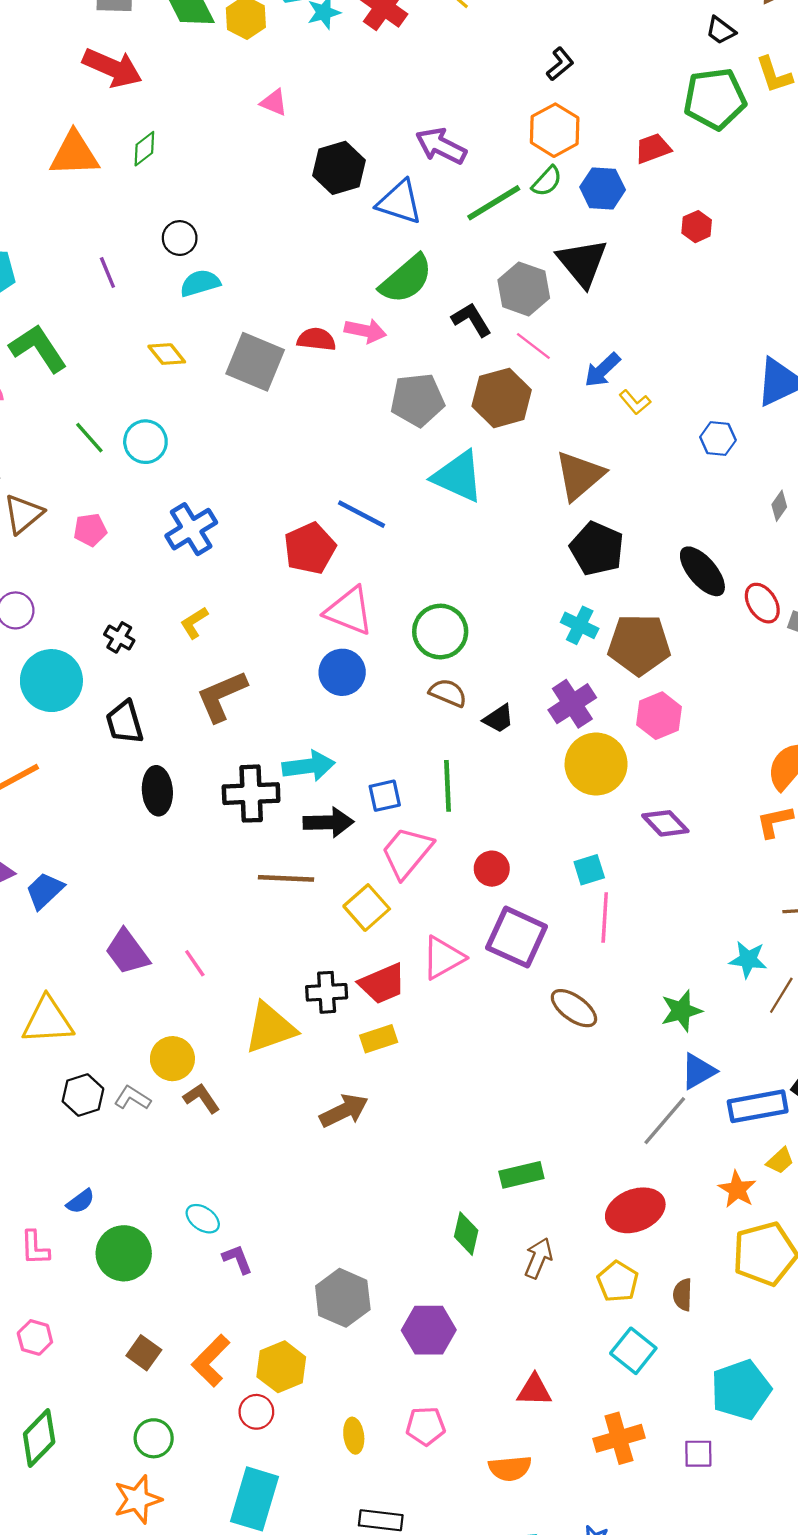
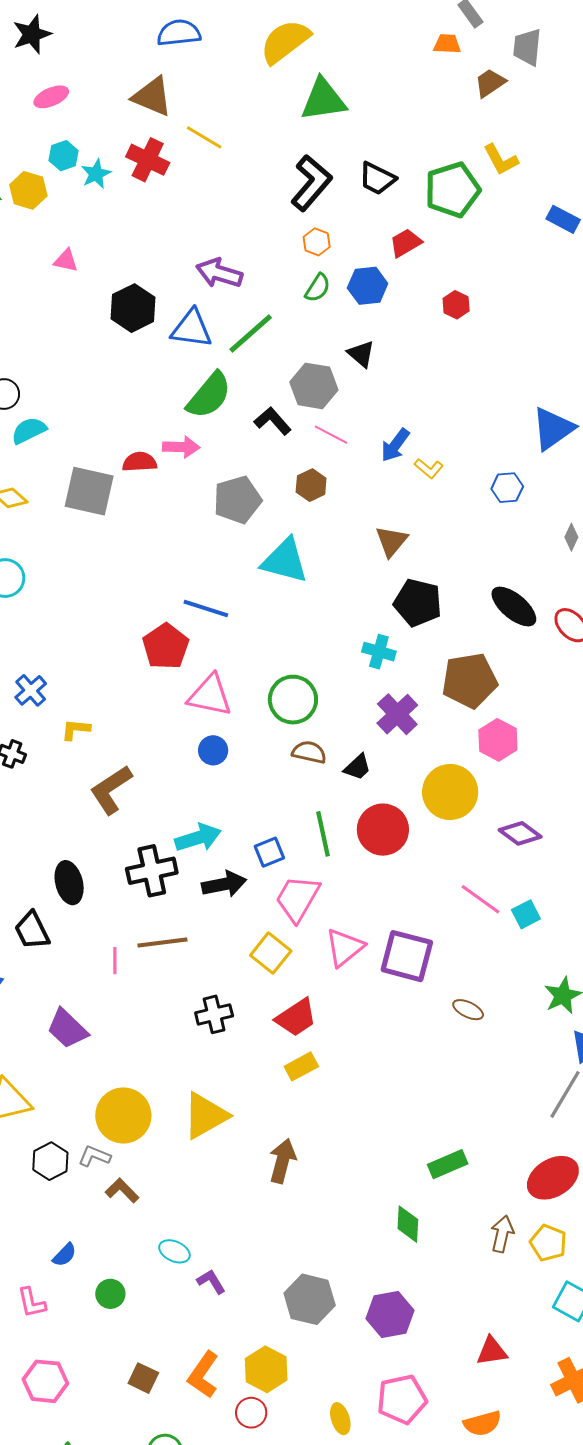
black trapezoid: (721, 30) -> (377, 178), moved, size x1.4
black L-shape: (560, 64) -> (311, 183), size x1.8
orange hexagon: (555, 130) -> (317, 242), size x0.6
green line: (494, 203) -> (251, 333), moved
black triangle: (582, 263) -> (361, 354), size x0.6
brown hexagon: (502, 398) -> (311, 485), size x0.6
brown triangle: (580, 476) -> (391, 541), size x0.7
blue cross: (191, 529) -> (31, 690), moved, size x0.7
yellow L-shape: (194, 623) -> (76, 729), turned 48
cyan cross: (580, 625) -> (379, 652), moved
blue circle: (342, 672) -> (213, 750), size x0.7
purple cross: (572, 704) -> (397, 714), moved
black trapezoid: (125, 722) -> (32, 931), moved
red circle: (492, 869) -> (383, 830), moved, size x1.6
cyan square: (589, 870) -> (526, 914), moved
brown line: (286, 878) -> (162, 943), moved
pink line: (605, 917) -> (481, 899), moved, turned -48
pink triangle: (443, 958) -> (345, 947), moved
pink line: (195, 963) -> (115, 961), moved, turned 44
black cross: (327, 992) -> (214, 1014), moved
brown ellipse: (574, 1008) -> (468, 1010), size x0.7
yellow triangle: (270, 1028) -> (205, 1116), moved
yellow circle: (172, 1059) -> (123, 1115), size x1.4
brown L-shape: (202, 1098) -> (122, 1191), moved
brown arrow: (344, 1111) -> (282, 1161), moved, turned -39
green circle: (124, 1253) -> (110, 1294), size x0.6
brown arrow: (538, 1258) -> (502, 1234), moved
pink hexagon: (35, 1337) -> (45, 1381), size x1.4
pink pentagon: (426, 1426) -> (402, 1399), size x1.4

